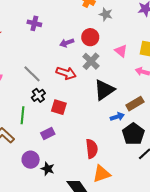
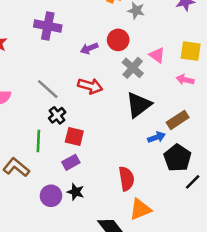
purple cross: (34, 23) -> (48, 26), size x1.5
gray cross: (91, 61) -> (133, 68), moved
red square: (59, 107) -> (74, 137), moved
black star: (48, 169) -> (76, 192), moved

